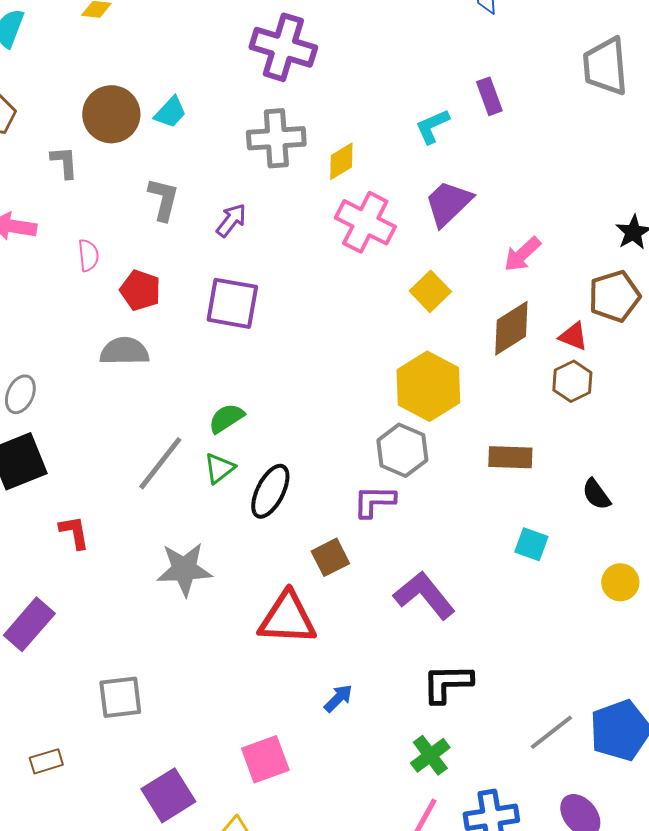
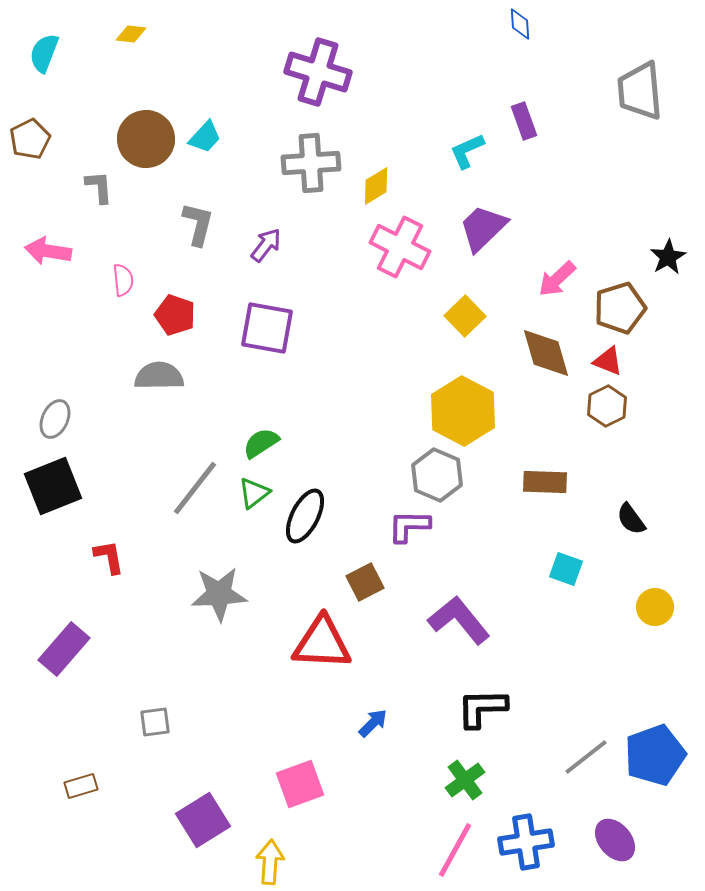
brown pentagon: (614, 296) -> (620, 308), moved
brown diamond: (511, 328) -> (546, 353), turned -74
gray square: (120, 697) -> (155, 722), size x0.7

